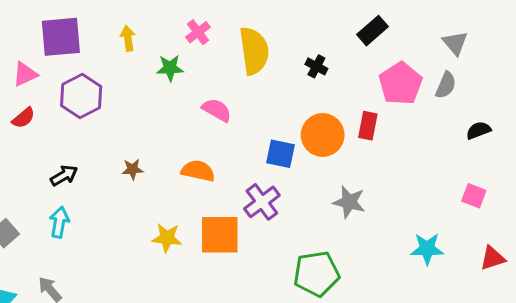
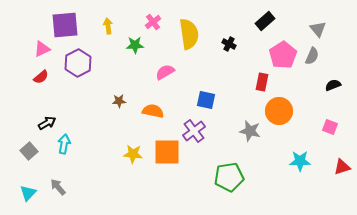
pink semicircle: (217, 110) -> (165, 72), turned -60
orange circle: (323, 135) -> (279, 111), moved
brown star: (133, 169) -> (119, 101), moved
black arrow: (64, 175) -> (47, 123), moved

